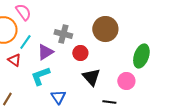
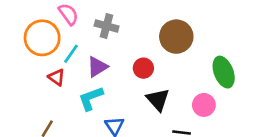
gray cross: (63, 34) -> (107, 26), moved
green ellipse: (141, 56) -> (224, 72), turned -40

